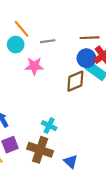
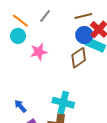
gray line: (48, 41) -> (45, 16), moved, turned -32
cyan cross: (49, 126) -> (63, 103), size x1.5

